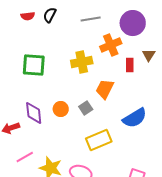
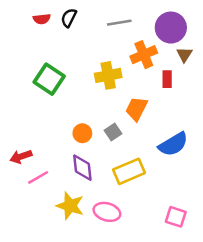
brown triangle: (149, 55) -> (184, 55), moved
green square: (34, 65) -> (49, 79), turned 30
purple diamond: (34, 113) -> (82, 168), moved
pink line: (25, 157) -> (38, 177), moved

